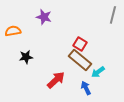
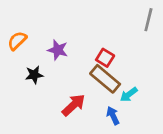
purple star: (44, 17) -> (58, 50), moved
orange semicircle: (13, 31) -> (17, 41), turned -35

